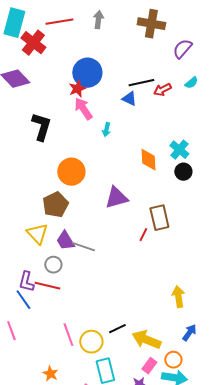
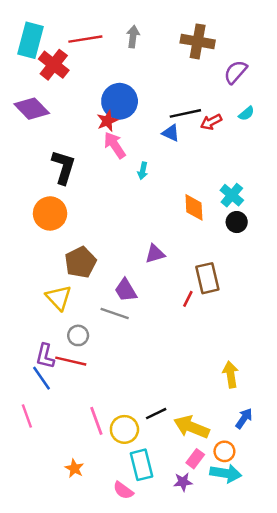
orange circle: (71, 172) -> (50, 213), moved
purple triangle: (116, 198) -> (155, 254), size x0.7
purple trapezoid: (65, 241) -> (126, 290), moved

